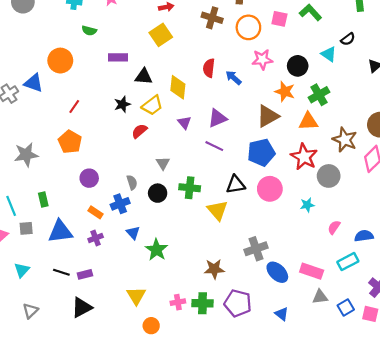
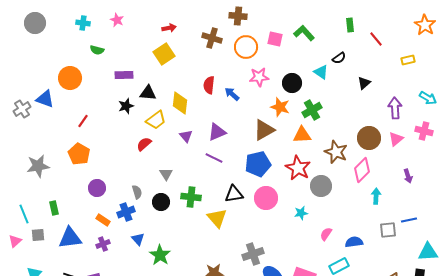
black star: (122, 104) -> (126, 106), moved

